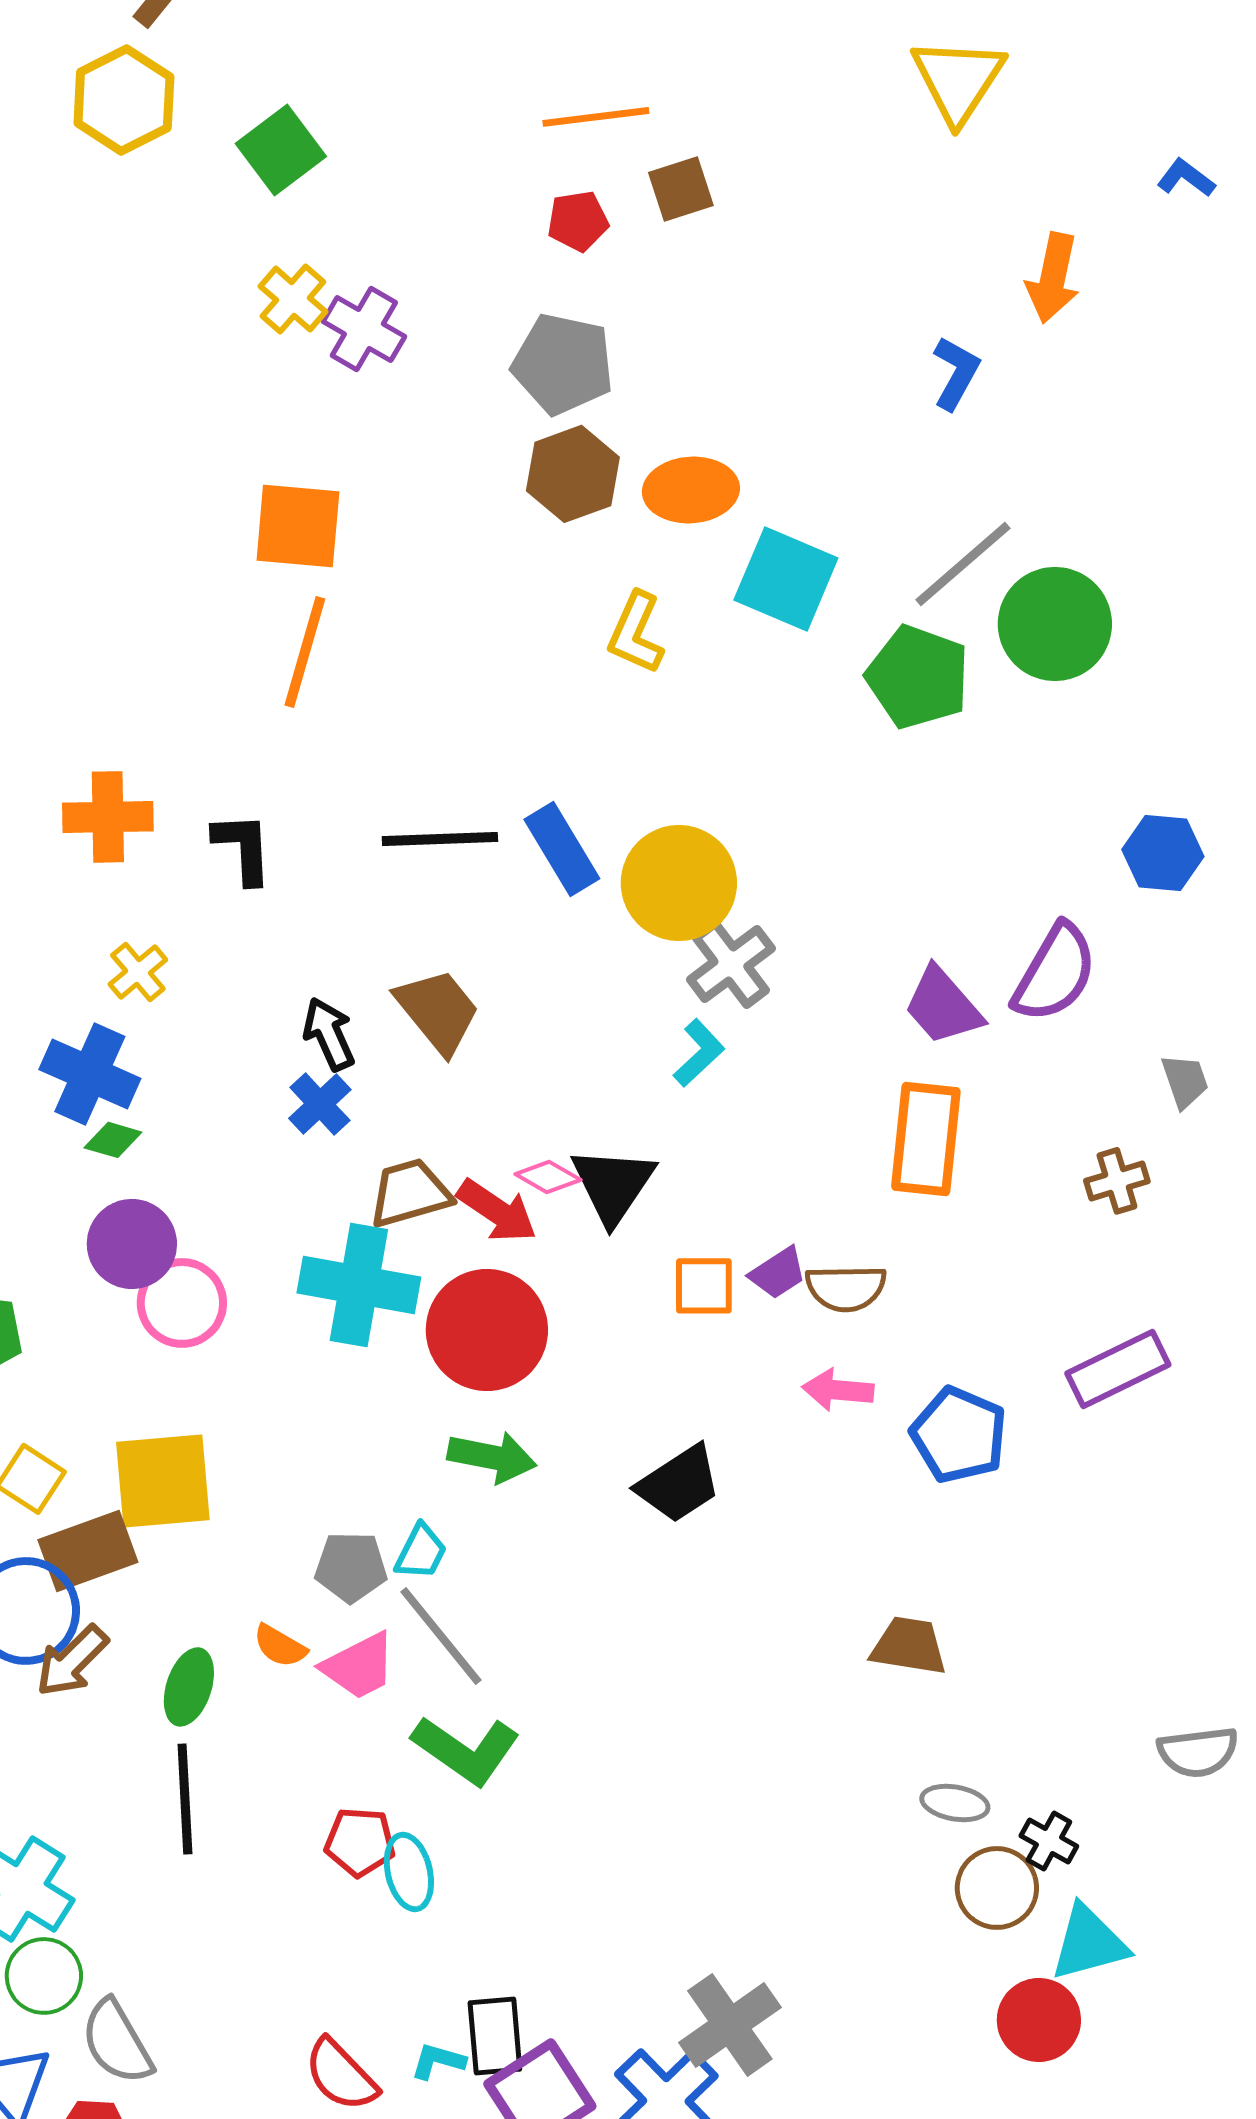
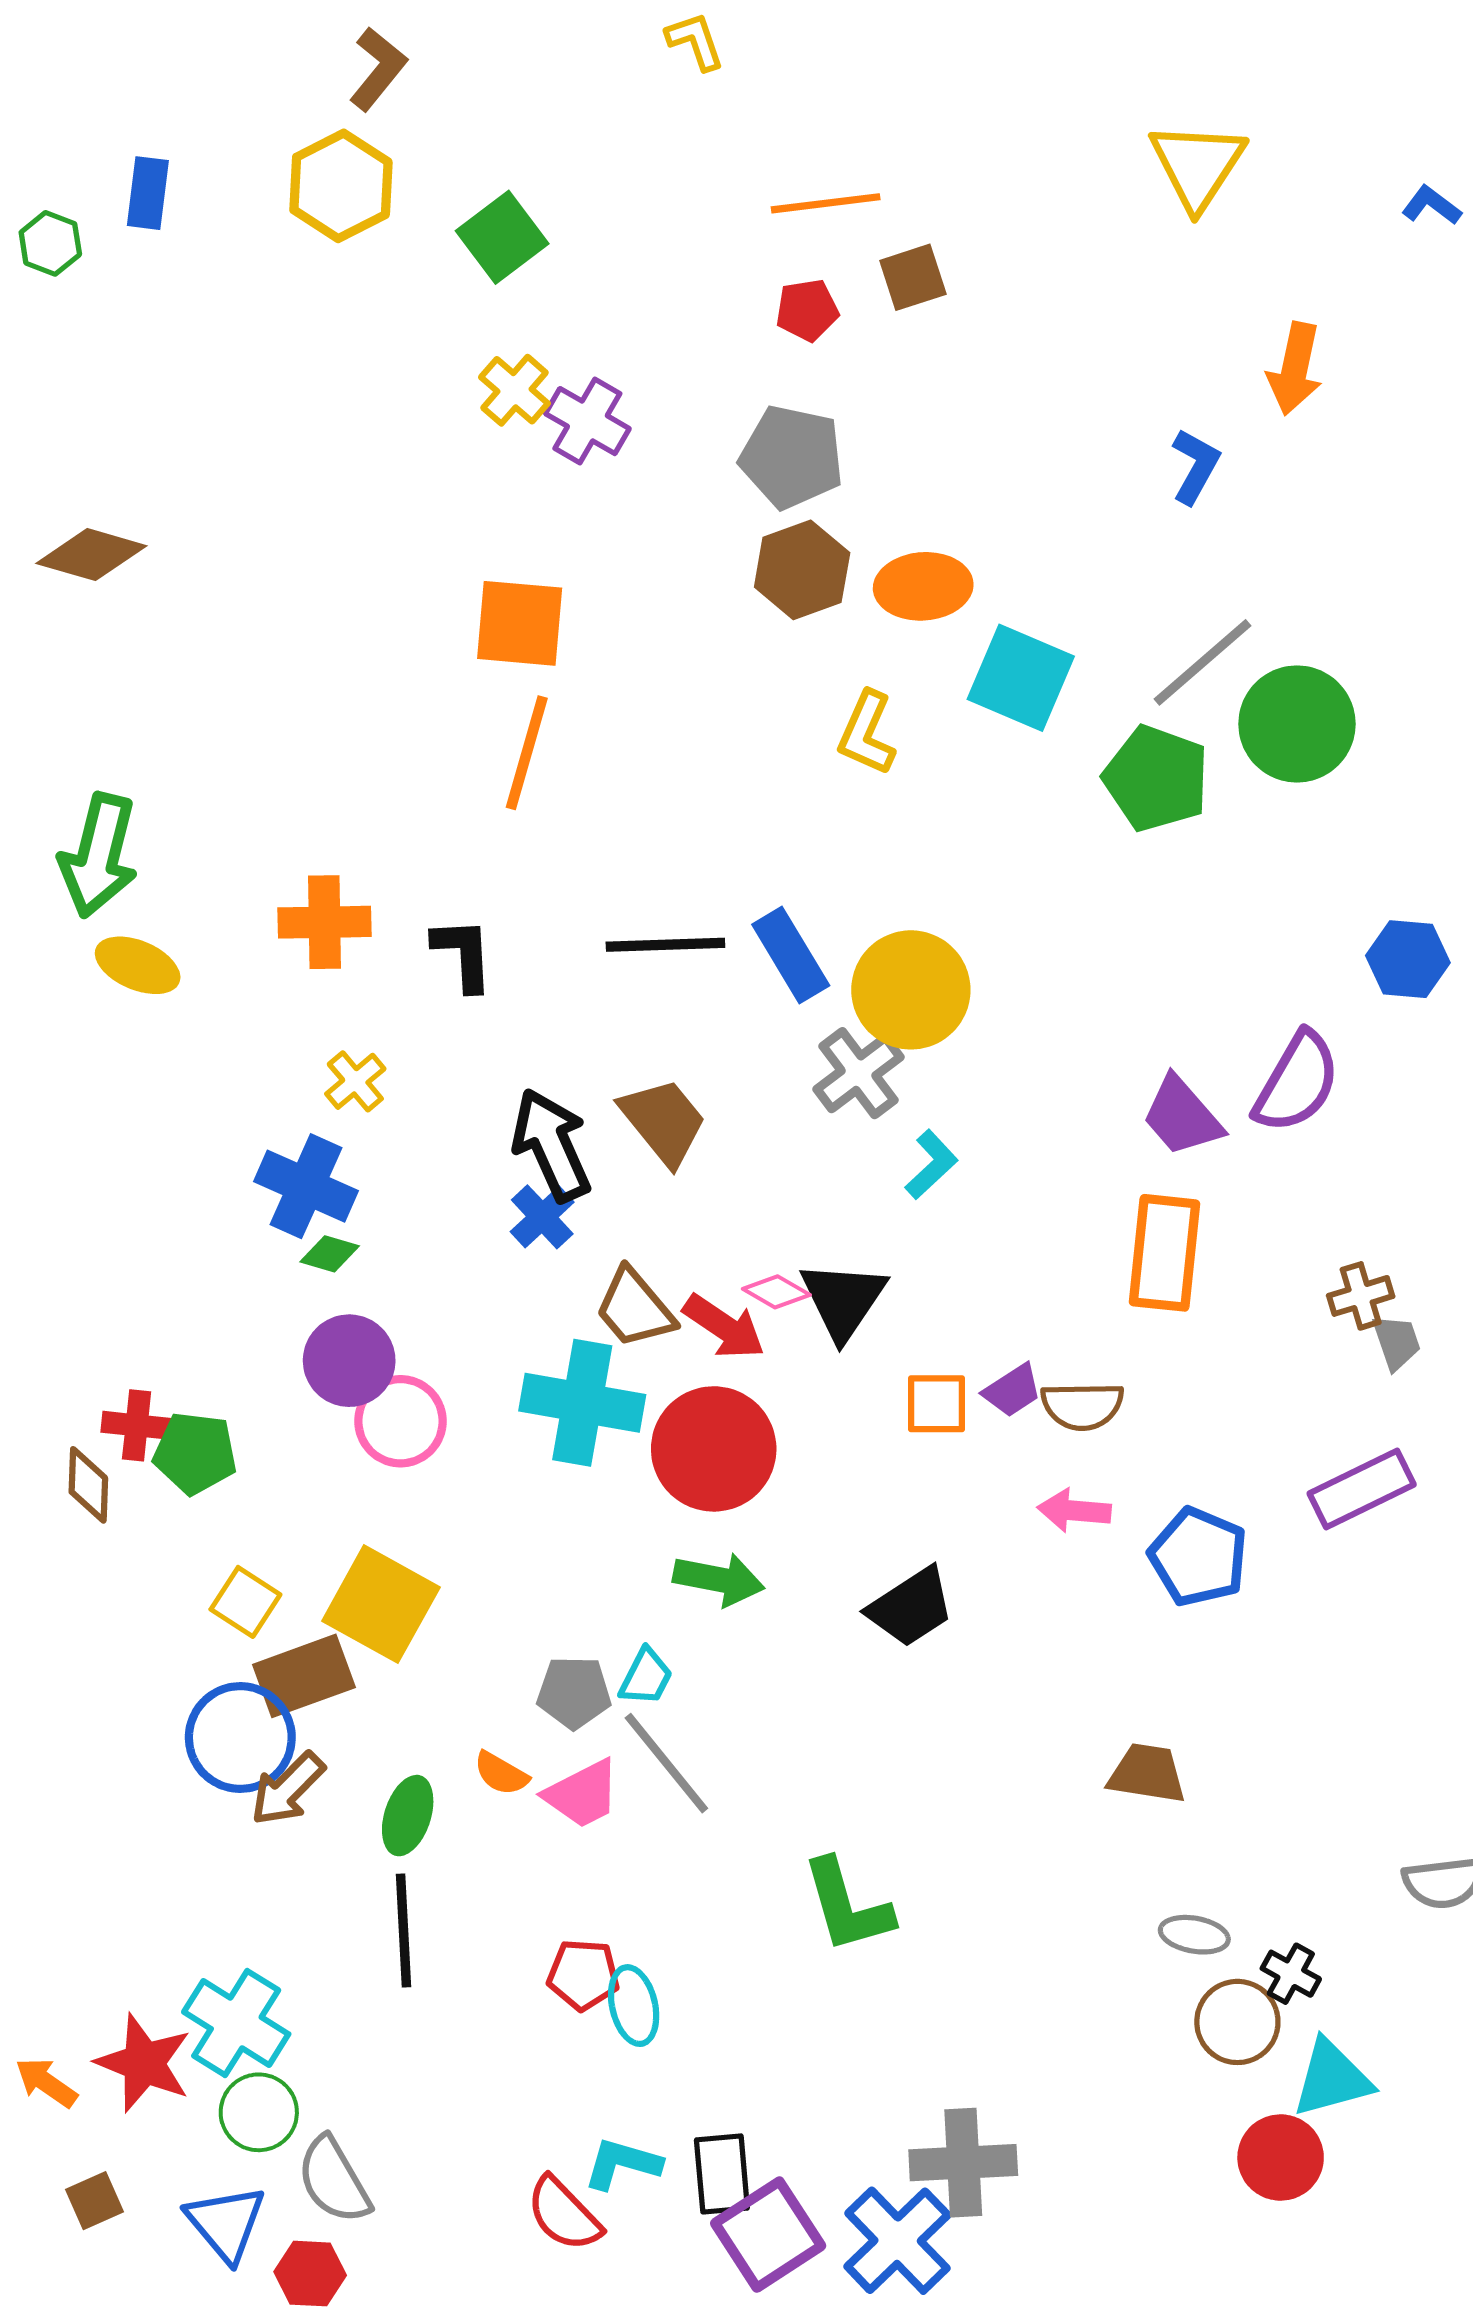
blue L-shape: (1186, 178) -> (1431, 205), moved
gray cross: (731, 964) -> (858, 1073), moved
black arrow: (329, 1034) -> (551, 1145), size x1.5
gray trapezoid: (1185, 1081) -> (1397, 1342), moved
brown trapezoid: (410, 1193) -> (635, 1308), turned -114
yellow square: (163, 1481) -> (381, 1604), turned 34
green L-shape: (466, 1750) -> (847, 1906), moved, turned 39
gray cross: (730, 2025) -> (963, 2163), turned 32
cyan L-shape: (438, 2061) -> (622, 2164), moved, size x1.4

